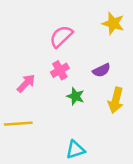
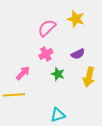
yellow star: (113, 23) -> (76, 19), moved
pink arrow: (26, 83) -> (23, 73), moved

